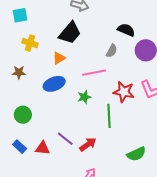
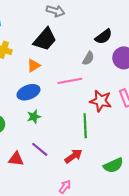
black semicircle: (126, 30) -> (104, 37), turned 120
green star: (84, 97) -> (34, 117), moved
red arrow: (88, 144) -> (74, 156), moved

